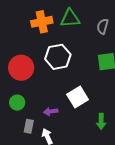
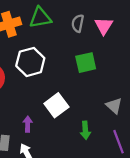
purple arrow: (51, 111) -> (28, 124), turned 104

